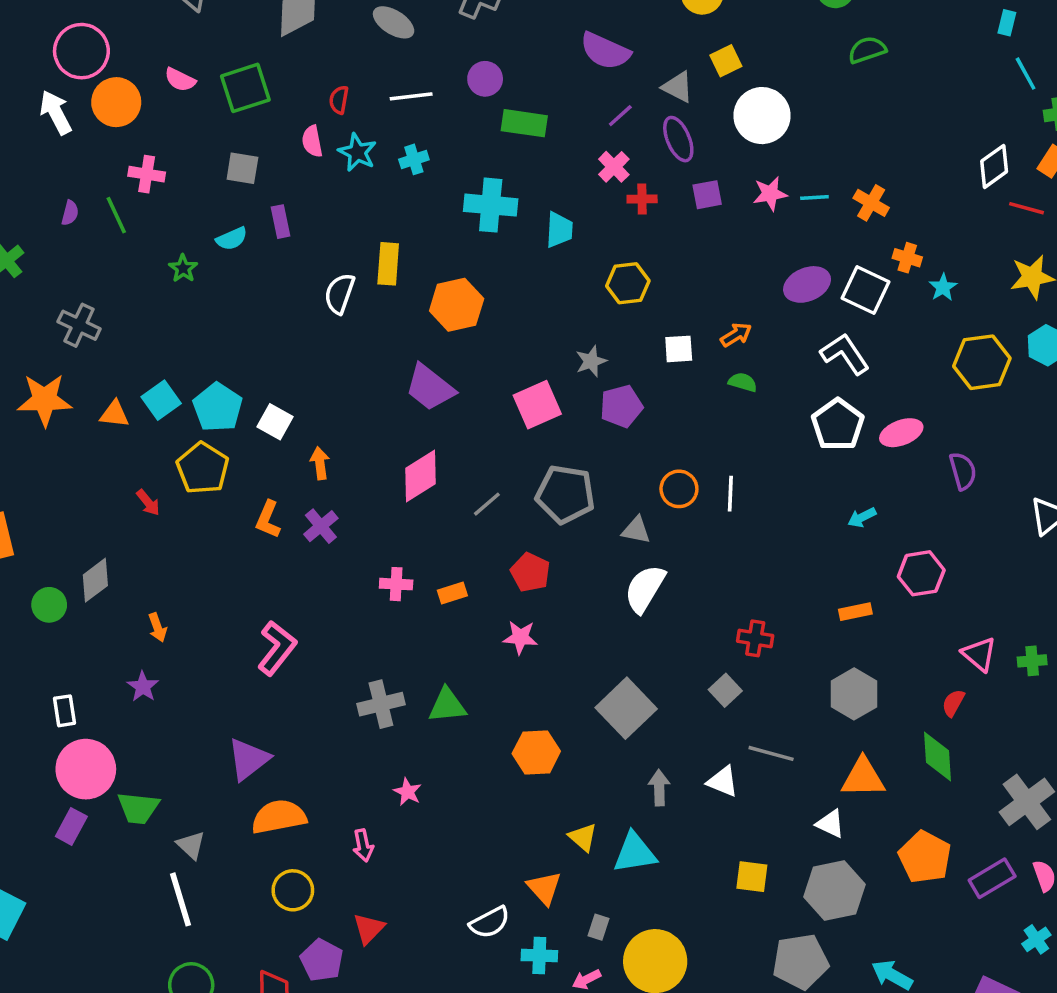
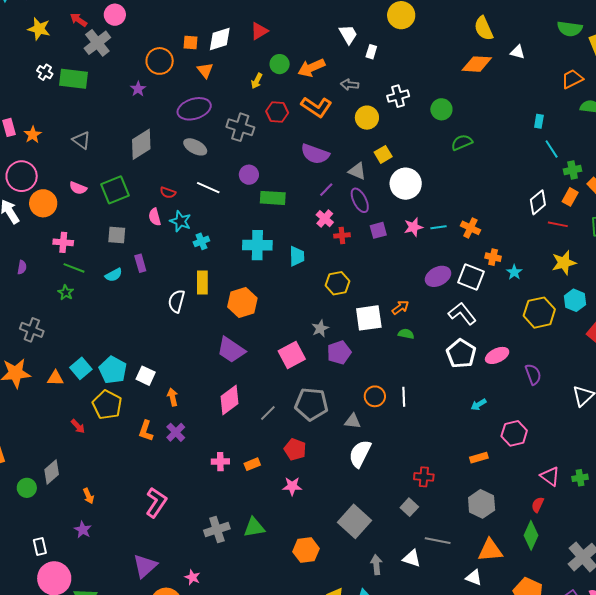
white line: (411, 96) -> (208, 188), turned 35
red semicircle: (339, 100) -> (168, 193), turned -77
cyan cross: (414, 159) -> (201, 241), moved
green line: (116, 215) -> (74, 268), moved, turned -40
green star: (183, 268) -> (66, 293), moved
white square: (679, 349) -> (369, 318), size x1.6
green diamond: (938, 757) -> (531, 535), turned 32
pink star: (408, 792) -> (192, 577), moved

